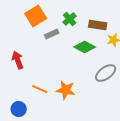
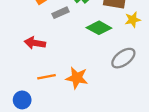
red arrow: (18, 60) -> (35, 43), moved, turned -60
orange line: (40, 89) -> (47, 77), turned -35

